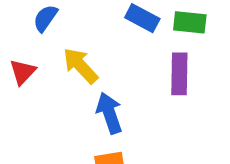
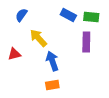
red triangle: (23, 72) -> (14, 54), moved, turned 32

